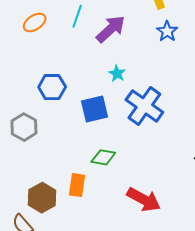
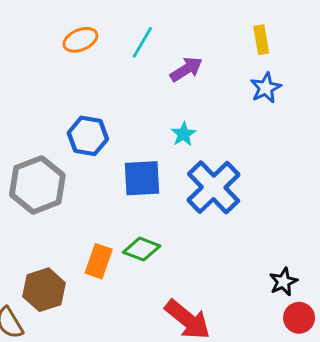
purple arrow: (111, 29) -> (186, 69), size x0.7
gray hexagon: (24, 127) -> (37, 185), size x1.4
orange rectangle: (77, 185) -> (99, 261), moved

